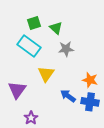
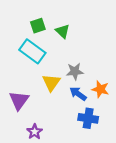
gray star: (66, 49) -> (75, 71), moved
blue arrow: (68, 96) -> (78, 94), moved
blue cross: (90, 102) -> (88, 118), moved

